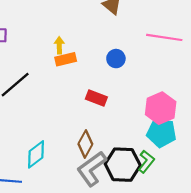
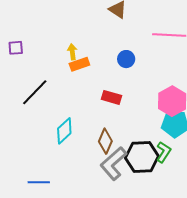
cyan diamond: (36, 154) -> (64, 131), moved

